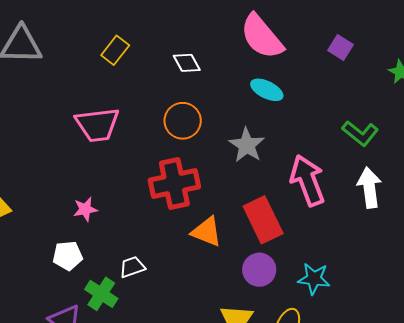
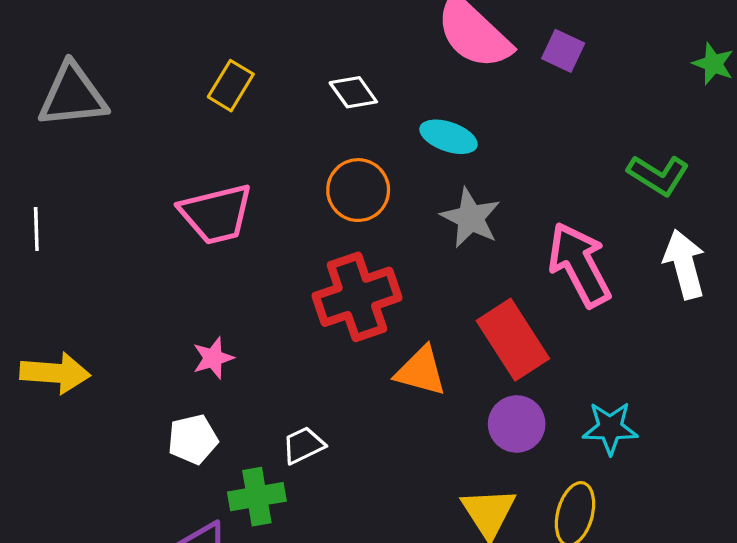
purple square: (340, 48) -> (563, 51), moved
cyan ellipse: (267, 90) -> (448, 137), moved
green cross: (101, 294) -> (257, 497), turned -36

